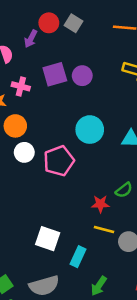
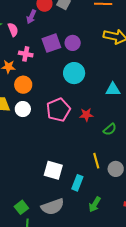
cyan circle: (90, 130) -> (74, 73), moved
white circle: (24, 152) -> (23, 109), moved
red star: (100, 204) -> (86, 115), moved
yellow line: (104, 230) -> (96, 161), turned 63

